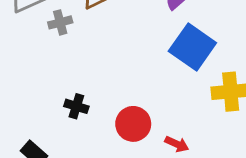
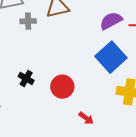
red circle: (133, 124) -> (62, 87), moved

